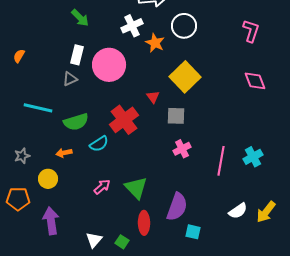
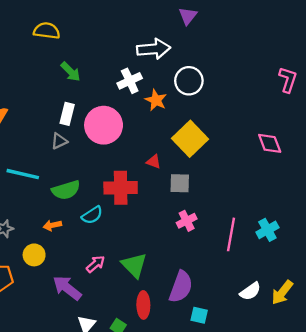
pink L-shape: (251, 31) -> (288, 80), moved
red triangle: (153, 97) -> (154, 162), turned -32
red cross: (124, 120) -> (121, 188), turned 36
purple arrow: (51, 221) -> (67, 288), moved, turned -44

